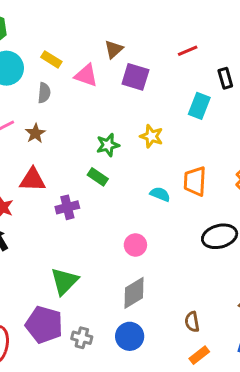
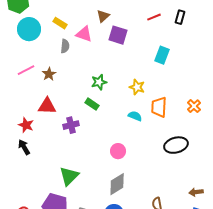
black rectangle: (225, 78) -> (180, 17), moved, turned 32
gray semicircle: (44, 93) -> (65, 46), moved
yellow star: (151, 136) -> (137, 87), moved

